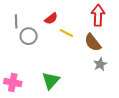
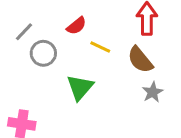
gray line: (16, 21) -> (24, 32), turned 48
green triangle: (51, 81) -> (80, 87), moved

